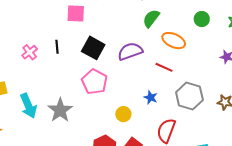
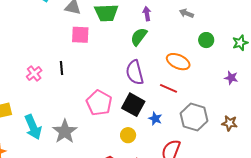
green semicircle: (151, 18) -> (139, 37), moved
black square: (93, 48) -> (133, 105), moved
purple semicircle: (130, 51) -> (135, 72), turned -85

